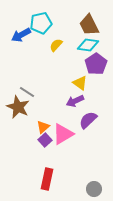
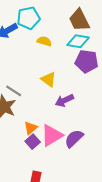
yellow semicircle: (56, 45) -> (44, 41), turned 64
purple pentagon: (96, 64) -> (87, 61), turned -30
yellow triangle: (80, 83) -> (49, 79), moved
purple semicircle: (88, 120) -> (74, 138), moved

